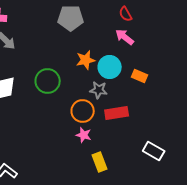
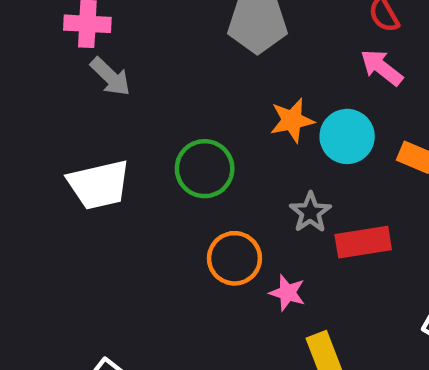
gray star: (99, 90) -> (310, 212), moved, turned 30
orange circle: (83, 111) -> (234, 258), moved

